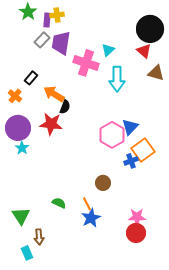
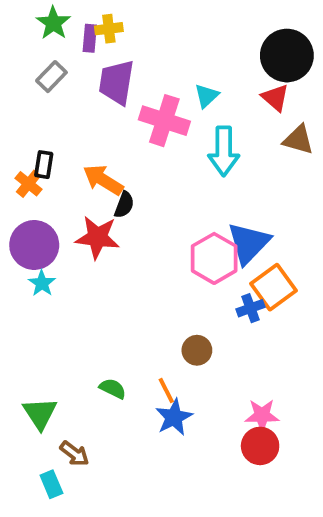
gray rectangle: (42, 40) -> (51, 77), moved
black rectangle: (31, 78) -> (44, 165), moved, turned -32
blue triangle: (130, 127) -> (249, 243), size x1.4
brown arrow: (39, 237) -> (74, 454), turned -49

